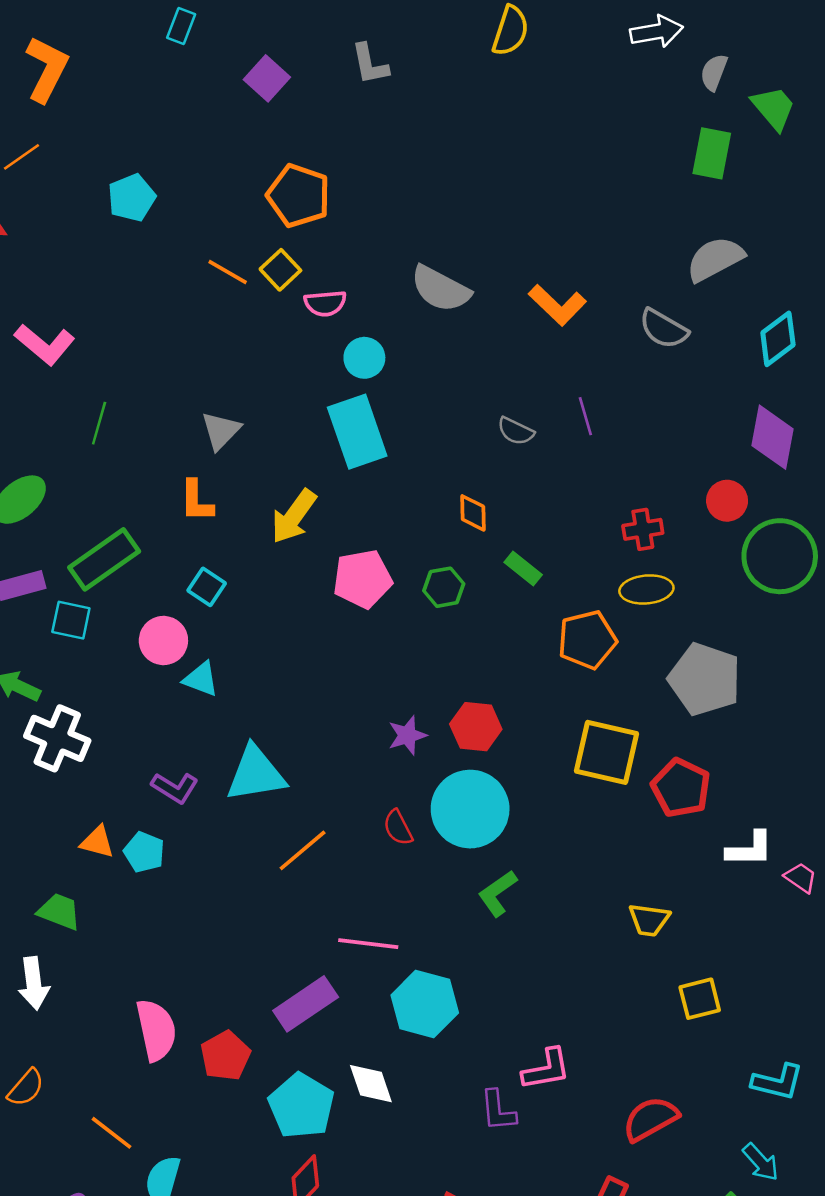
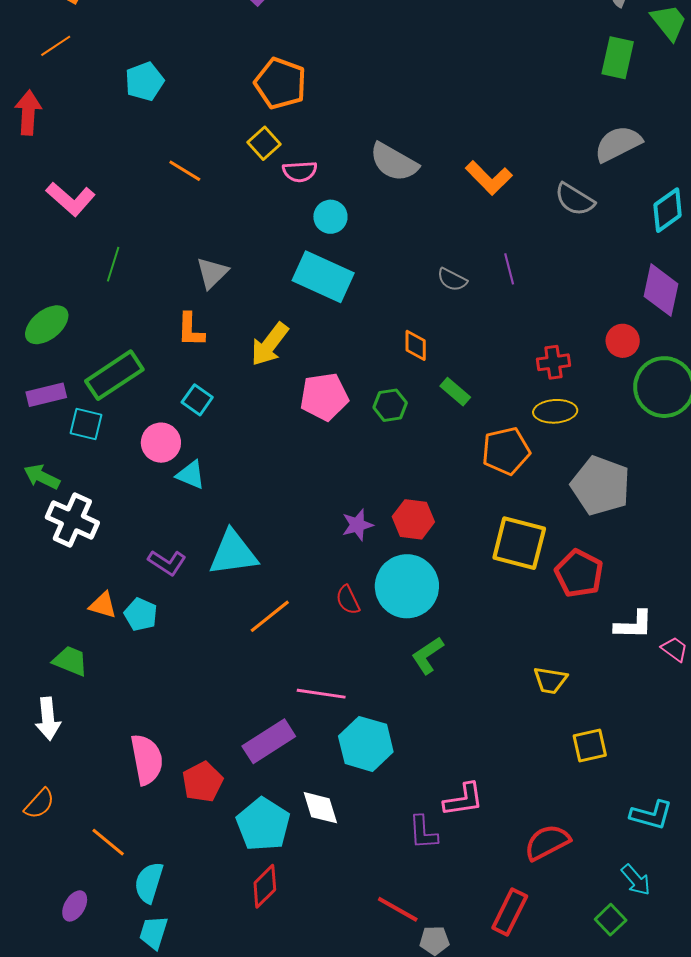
orange line: (228, 272) -> (185, 171), moved
cyan rectangle: (357, 432) -> (323, 277), turned -48

